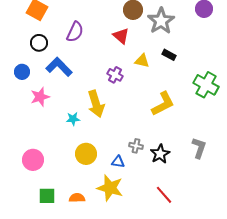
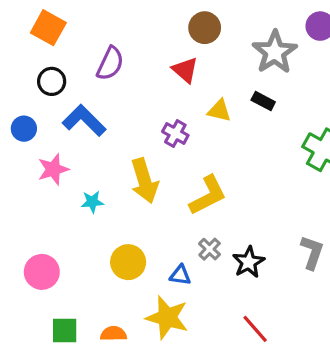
gray star: (161, 21) -> (275, 52), moved
yellow L-shape: (163, 104) -> (208, 195), moved
cyan star: (73, 119) -> (92, 202), moved
gray cross: (136, 146) -> (210, 249), turned 32

